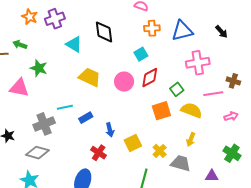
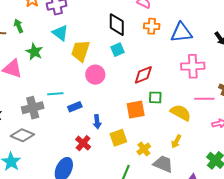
black diamond: (104, 32) -> (117, 25), moved
cyan triangle: (74, 44) -> (60, 33), moved
green arrow: (20, 45) -> (19, 26), turned 40
cyan square: (141, 54) -> (118, 50), moved
yellow trapezoid: (90, 77) -> (80, 51), moved, turned -105
pink circle: (124, 82) -> (95, 75), moved
green square: (177, 89) -> (155, 97), moved, turned 32
orange square: (161, 111) -> (136, 110), moved

